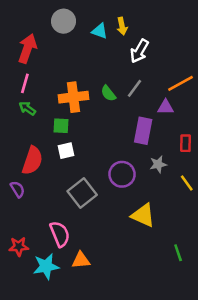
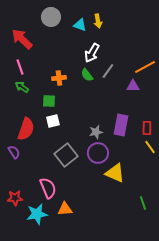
red arrow: (27, 49) -> (22, 39), turned -65
white arrow: (139, 51) -> (92, 53), moved
pink line: (25, 83) -> (20, 67), turned -35
orange cross: (73, 97) -> (59, 78), size x0.6
purple rectangle: (143, 131) -> (121, 125), moved
red rectangle: (186, 143) -> (147, 128), moved
gray star: (158, 164) -> (96, 132), moved
purple circle: (122, 174) -> (98, 153), moved

